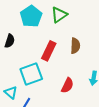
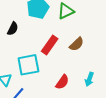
brown semicircle: (75, 46) -> (77, 44), turned 35

